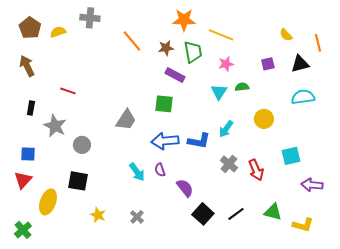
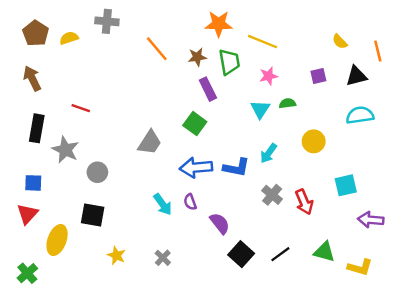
purple rectangle: (175, 75) -> (208, 89), turned 36
green square: (164, 104) -> (195, 124), turned 30
black rectangle: (31, 108) -> (37, 128), size x1.6

